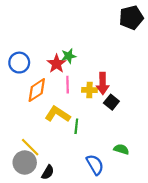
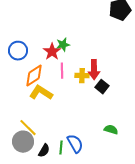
yellow L-shape: (58, 114) -> (41, 93), moved
green line: (76, 126) -> (61, 148), moved
blue semicircle: (95, 165) -> (75, 144), moved

